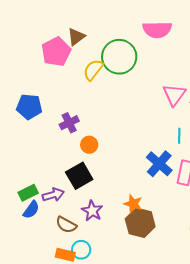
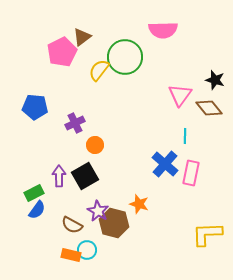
purple arrow: (53, 195) -> (59, 176), moved, turned -75
brown hexagon: (140, 223) -> (114, 223), moved

